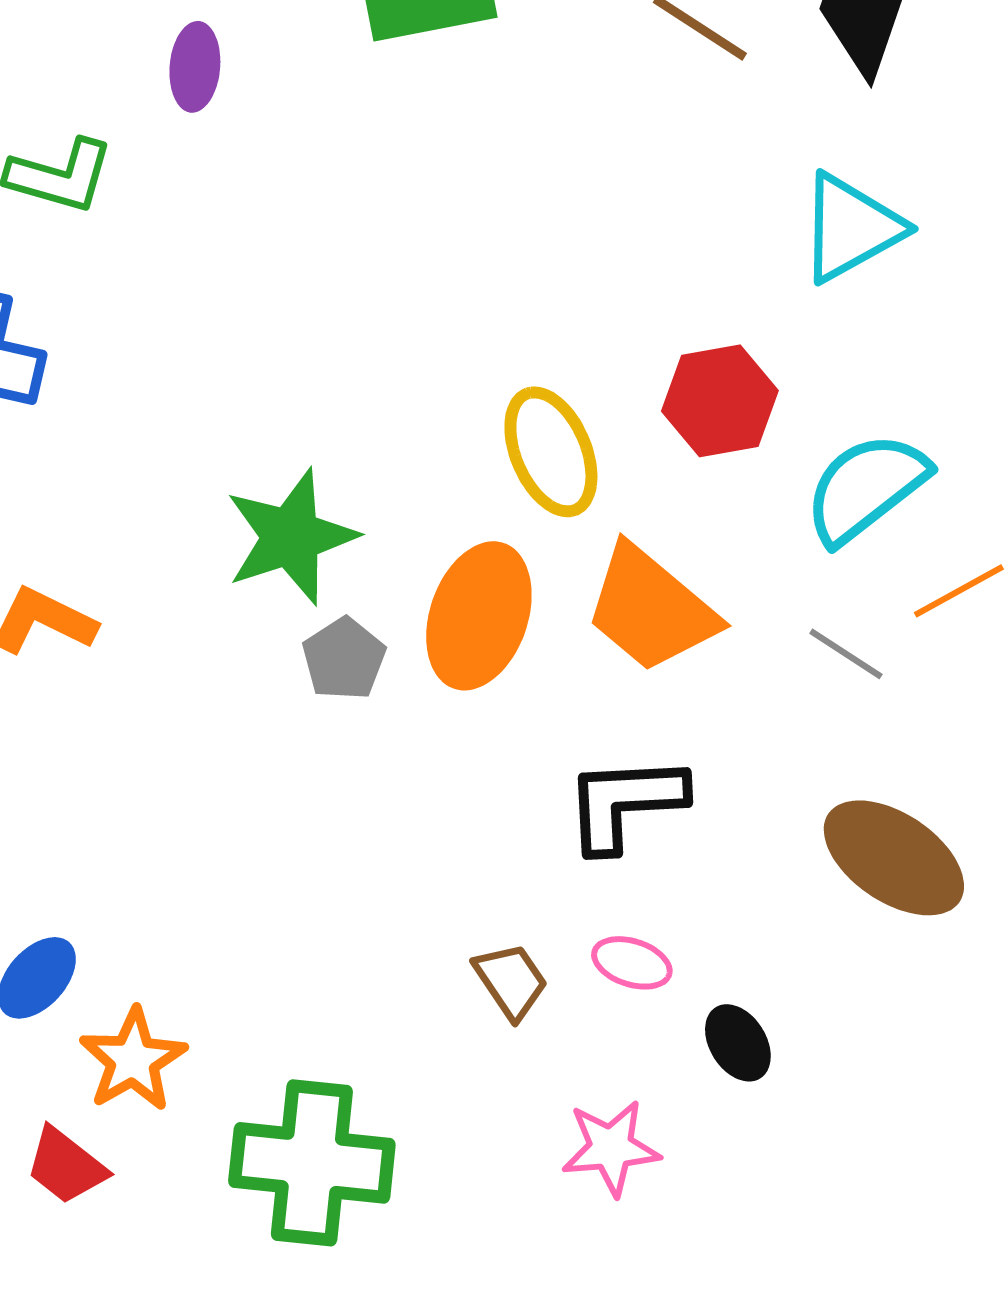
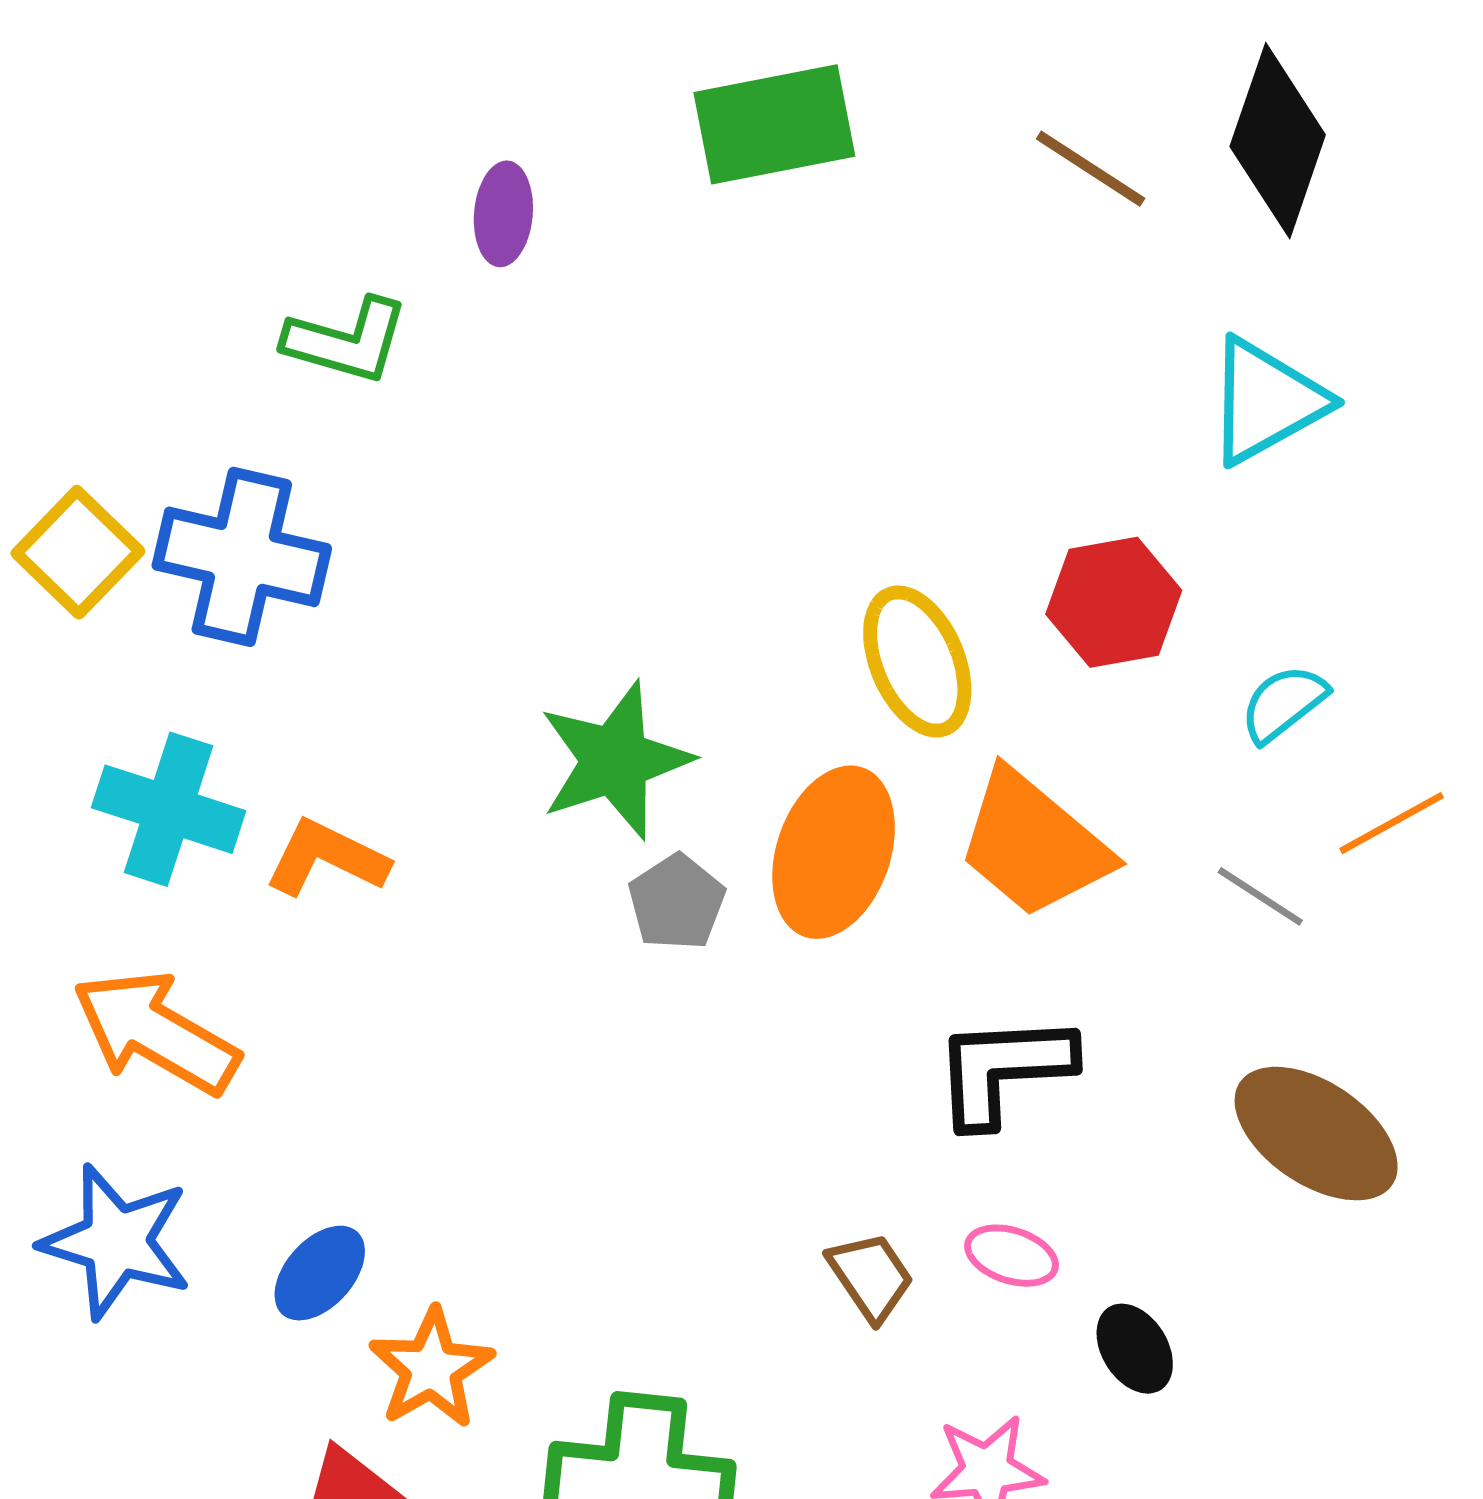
cyan semicircle: (866, 488) -> (1284, 703), size x0.6

